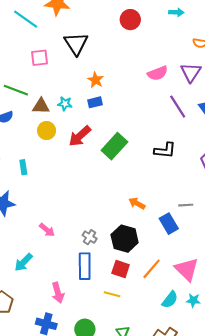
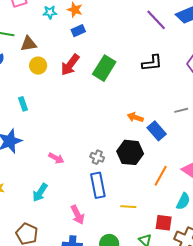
cyan star: (65, 104) -> (50, 12), moved
blue rectangle: (169, 224) -> (157, 131), moved
red square: (121, 269) -> (164, 223), moved

